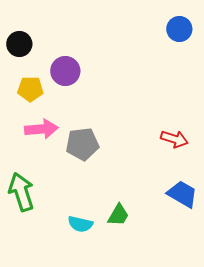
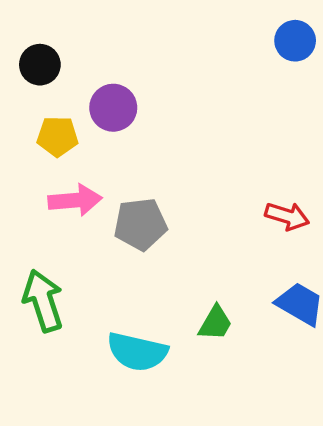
green trapezoid: (118, 215) -> (215, 323), moved
cyan semicircle: (80, 224) -> (137, 352), size x1.5

